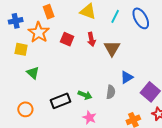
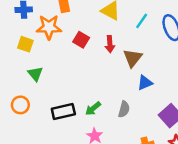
orange star: (39, 32) -> (49, 27), turned 30
blue triangle: (127, 77) -> (145, 83), moved
green arrow: (85, 95) -> (93, 109), turned 112
orange circle: (25, 109) -> (20, 105), moved

